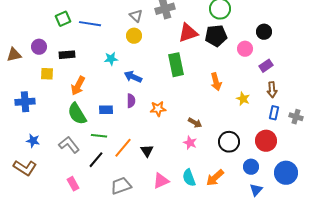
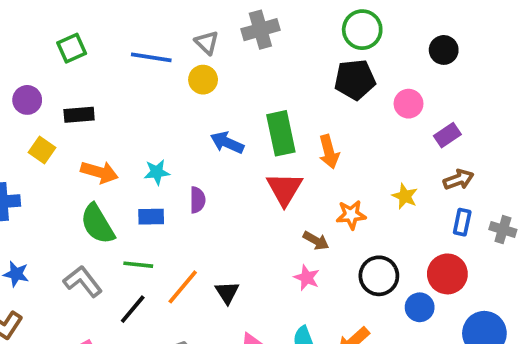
blue line: (90, 24) -> (151, 57), moved
black circle: (264, 32) -> (444, 50), moved
red triangle: (188, 33) -> (284, 189), moved, turned -40
cyan star: (111, 59) -> (157, 172), moved
yellow square: (47, 74) -> (42, 150), turned 32
blue arrow: (133, 77) -> (227, 143), moved
orange arrow: (216, 82) -> (329, 152), moved
orange arrow: (78, 86) -> (99, 172), turned -102
brown arrow: (272, 90) -> (458, 180), turned -105
orange star: (158, 109) -> (351, 215), moved
blue circle: (251, 167) -> (420, 307), moved

